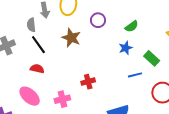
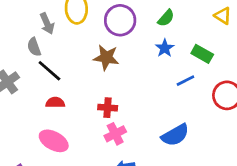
purple circle: (98, 20) -> (120, 20), size x1.5
brown star: (71, 38) -> (106, 58), moved
red cross: (88, 82) -> (108, 108), moved, turned 32
pink cross: (62, 99) -> (115, 134), moved

